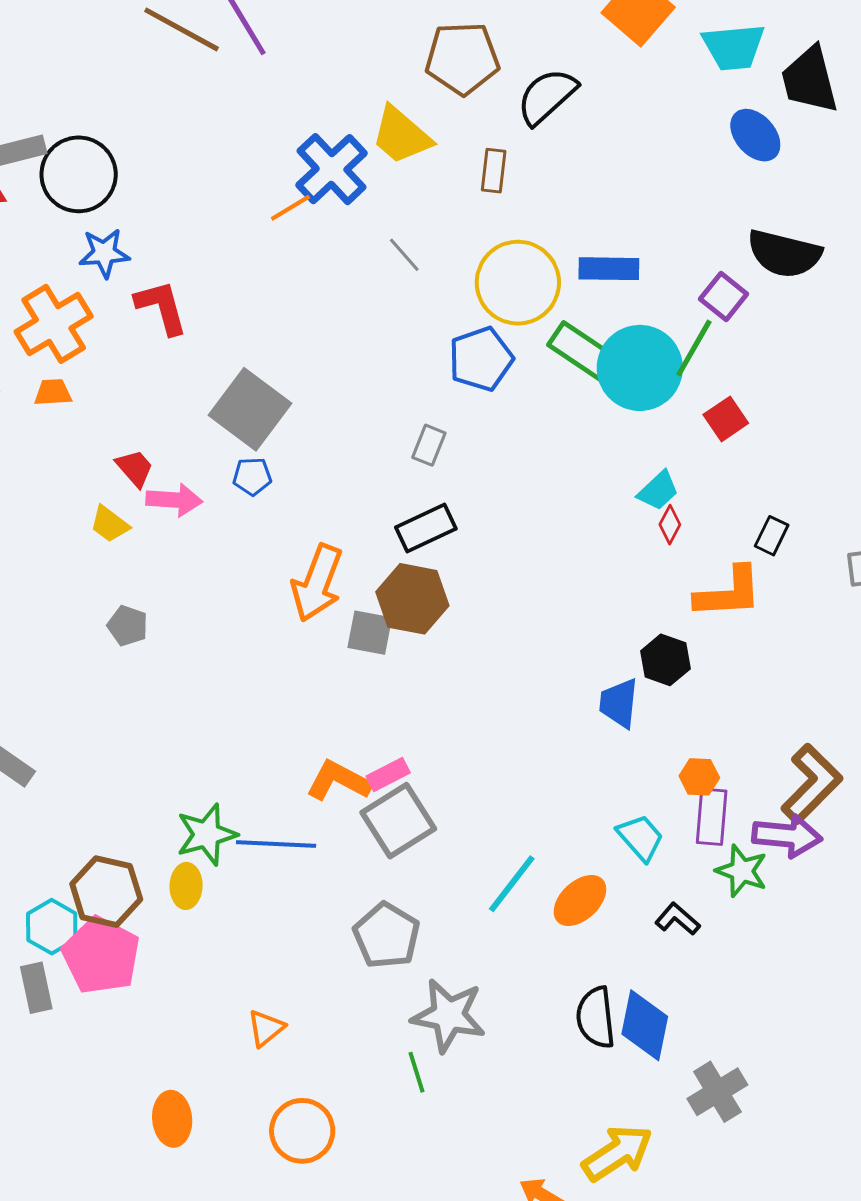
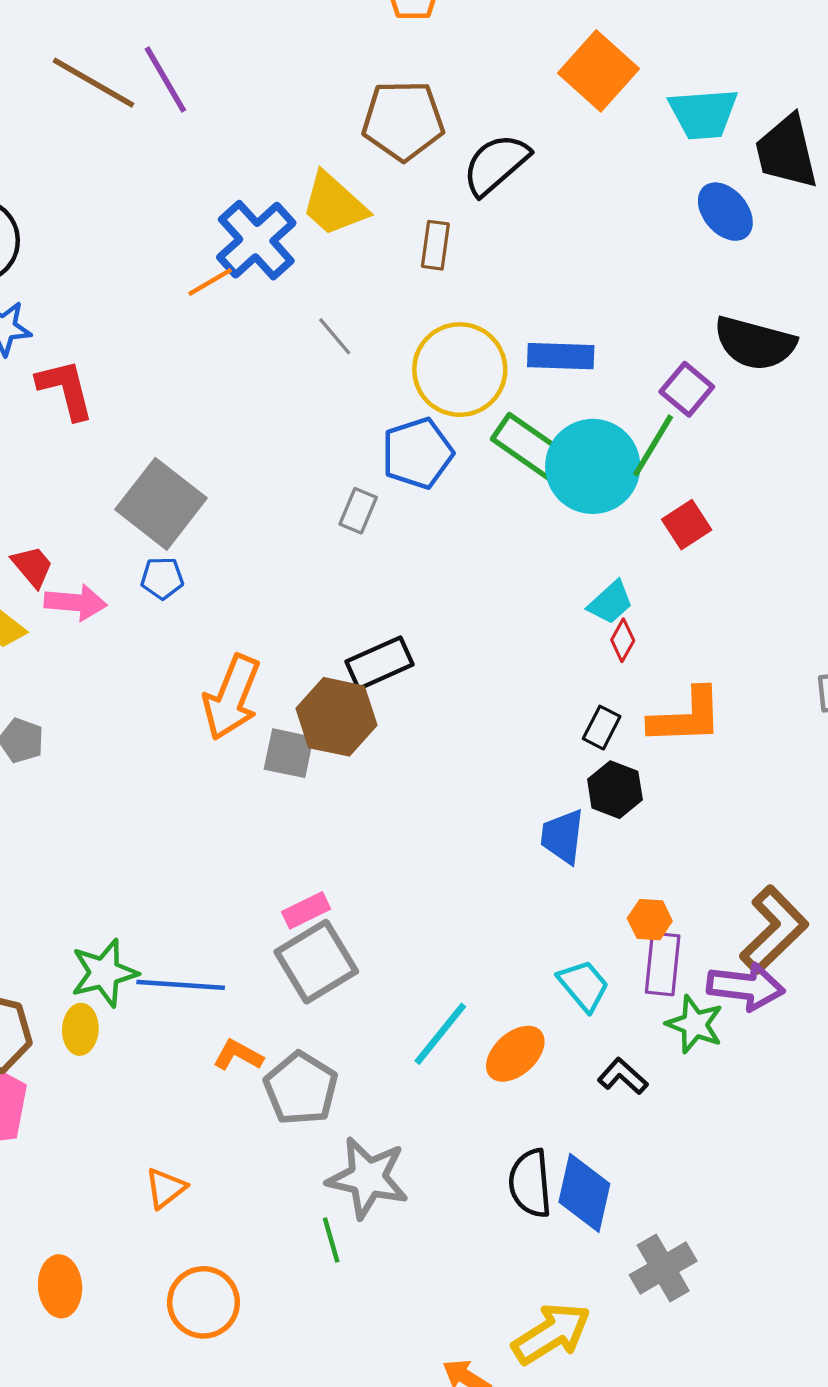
gray rectangle: (429, 445) -> (358, 511), moved
black rectangle: (426, 528) -> (379, 663), moved
black rectangle: (772, 536) -> (602, 728), moved
orange L-shape: (339, 781) -> (238, 1055), moved, size x0.7

